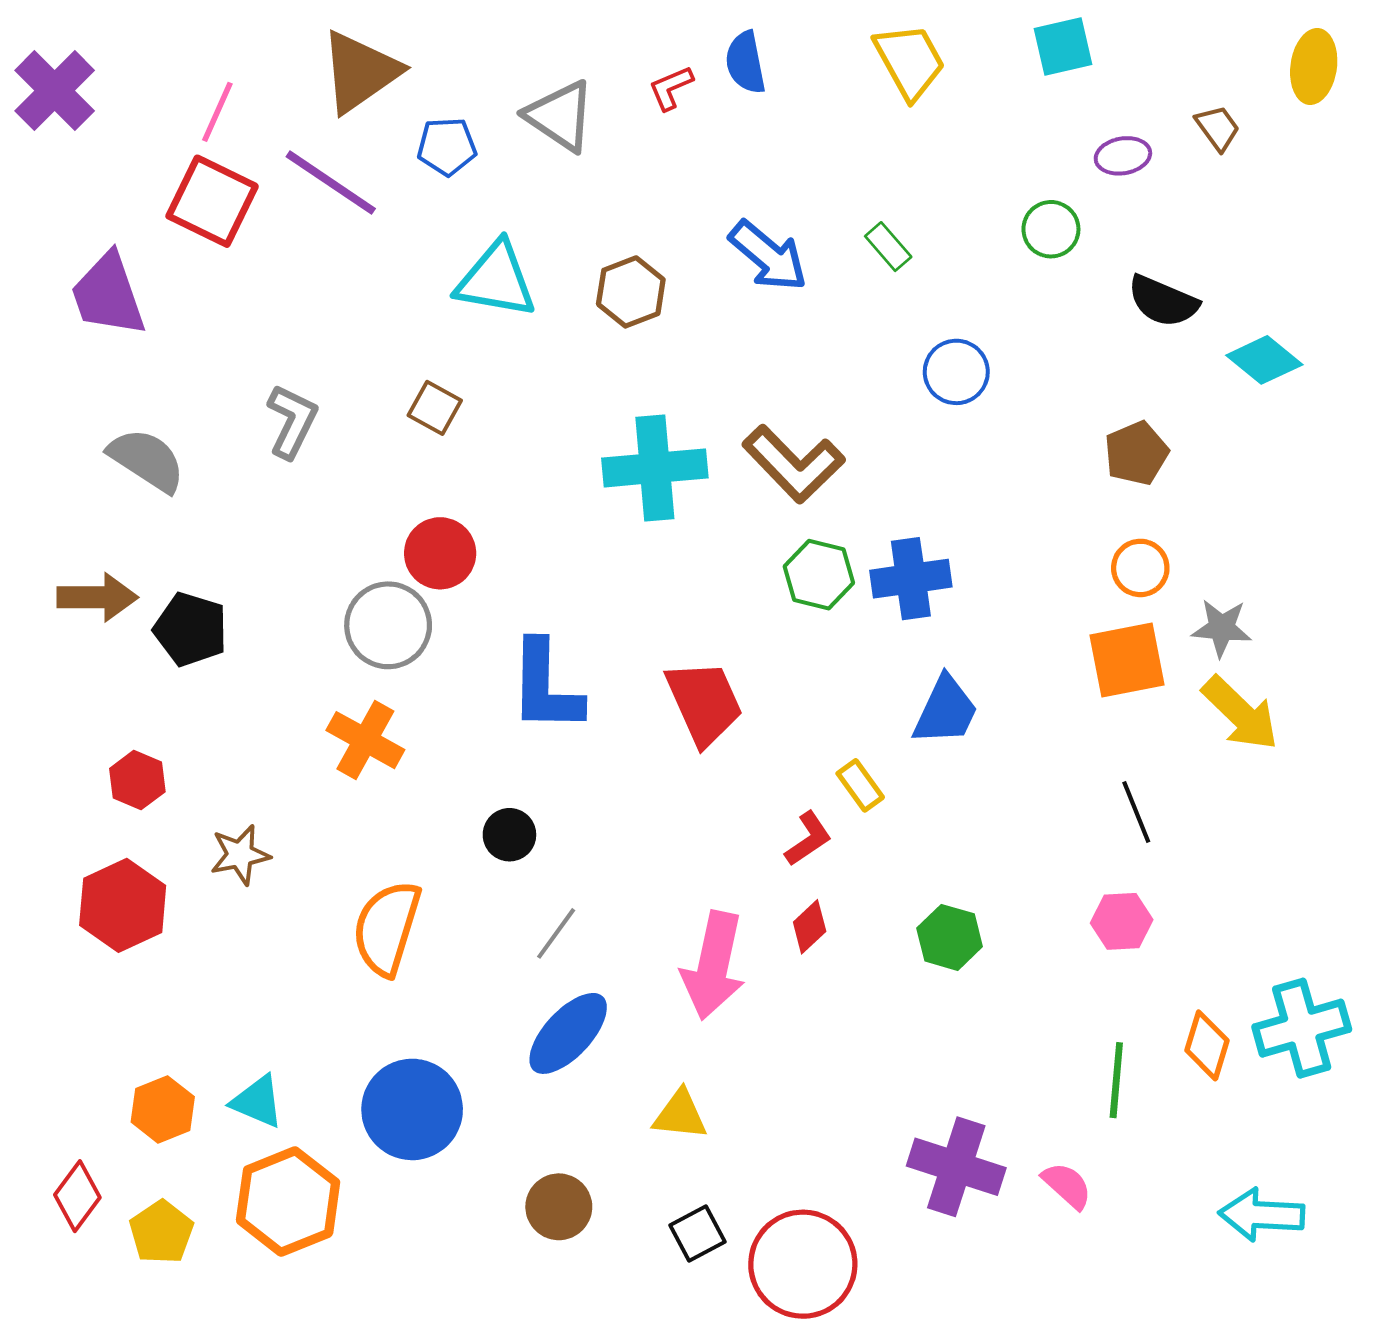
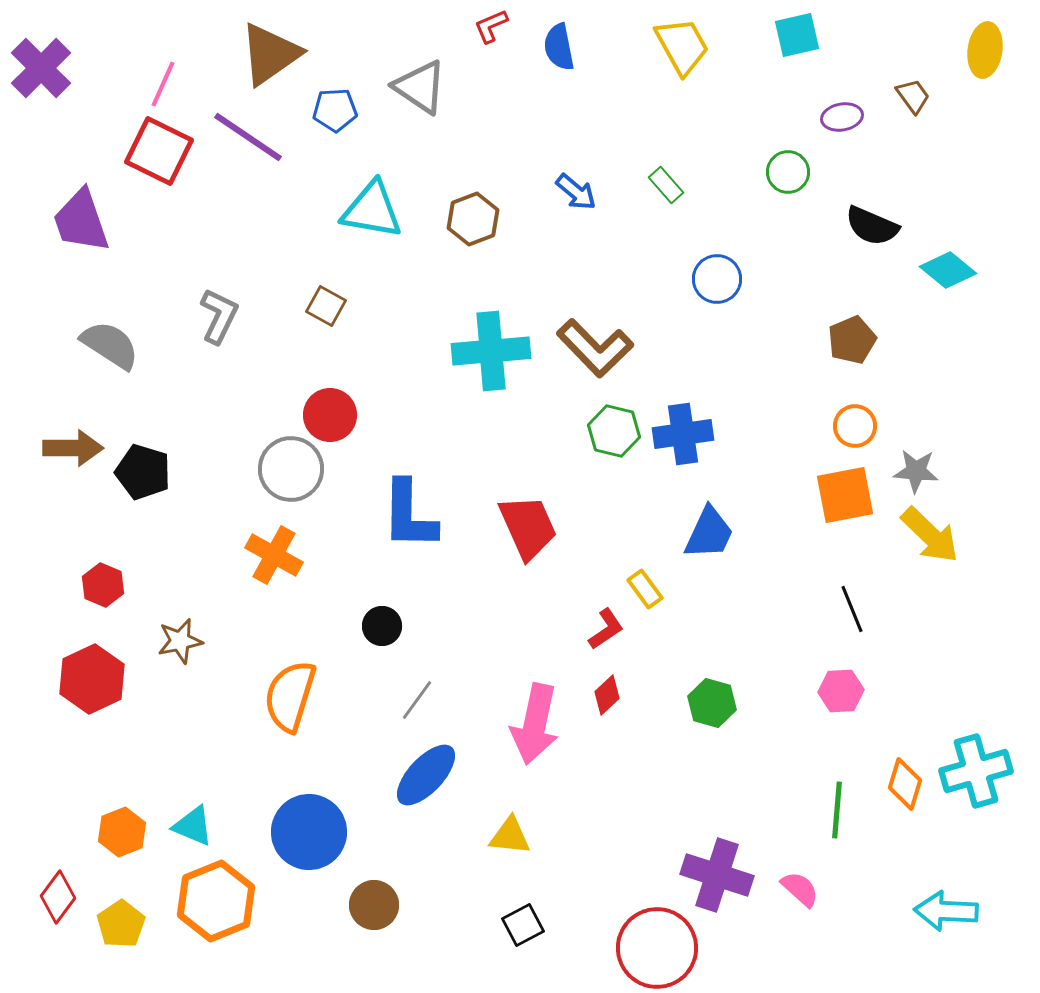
red L-shape: (671, 88) -> (491, 26), moved
blue arrow: (768, 256) -> (576, 192), size x0.7
brown circle: (559, 1207) -> (374, 905), moved
red circle: (803, 1264) -> (657, 948), moved

